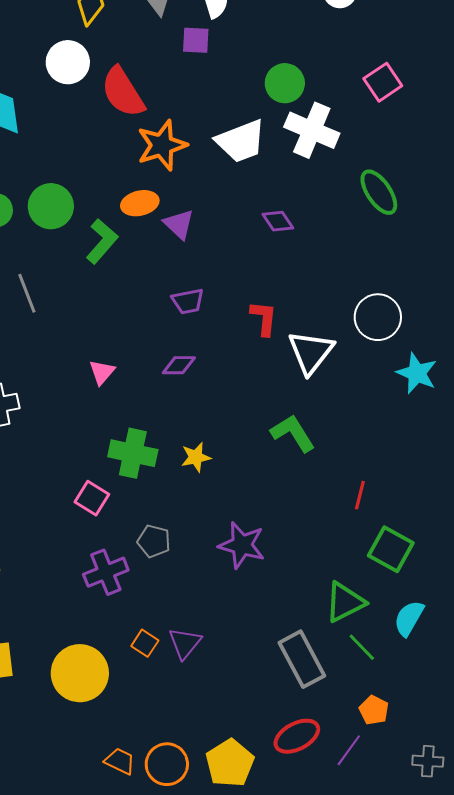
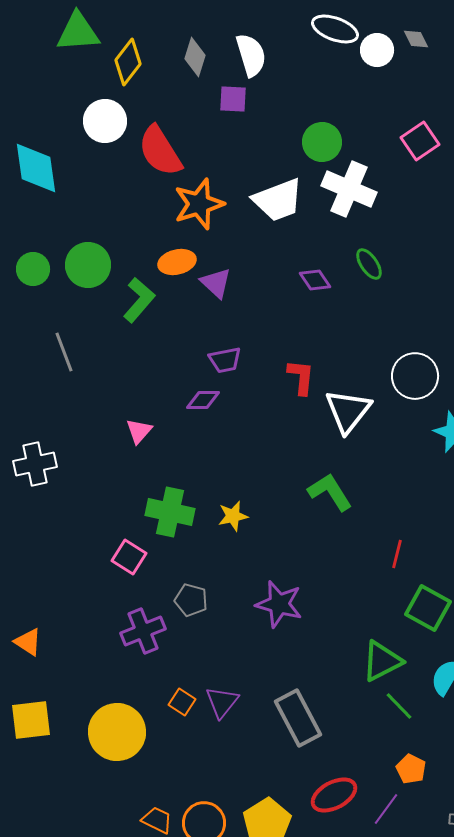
green ellipse: (379, 192) -> (369, 264), moved, size x0.7
purple diamond: (179, 365) -> (203, 400), moved
gray rectangle: (302, 659) -> (298, 718), moved

